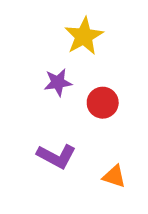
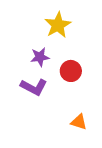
purple L-shape: (56, 156) -> (34, 87), moved

